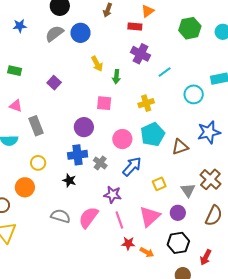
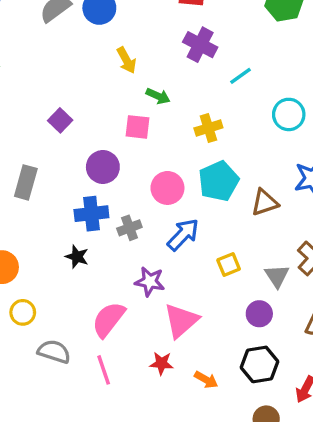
green arrow: (116, 77) -> (158, 96), moved, turned -72
purple square: (54, 83) -> (60, 120), moved
gray rectangle: (36, 126) -> (26, 182), moved, turned 36
yellow circle: (38, 163) -> (23, 312), moved
gray cross: (100, 163) -> (129, 228), turned 32
gray semicircle: (61, 216) -> (54, 352), moved
pink triangle: (150, 216) -> (181, 321), moved
pink line: (119, 220) -> (104, 370), moved
red star: (128, 243) -> (162, 363), moved

